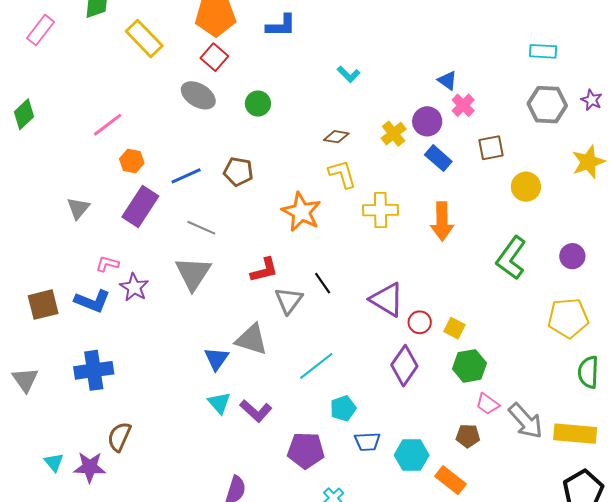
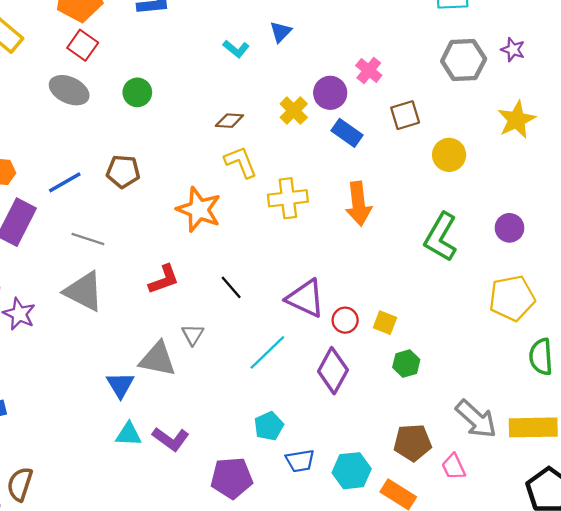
blue triangle: (447, 80) -> (281, 32), moved, turned 45
gray triangle: (193, 273) -> (84, 291), turned -30
gray triangle: (289, 300) -> (193, 335), moved, size x0.7
cyan line: (316, 366) -> (267, 352), moved
green hexagon: (469, 366) -> (406, 364), size x0.7
cyan triangle: (219, 403) -> (129, 434), turned -40
pink trapezoid: (488, 404) -> (454, 467), moved, turned 35
brown pentagon: (468, 436) -> (413, 443), size x1.4

